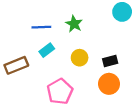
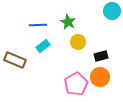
yellow circle: (80, 58) -> (78, 42), moved
brown rectangle: (16, 65) -> (15, 60), turned 45
pink pentagon: (60, 91) -> (76, 84), moved

